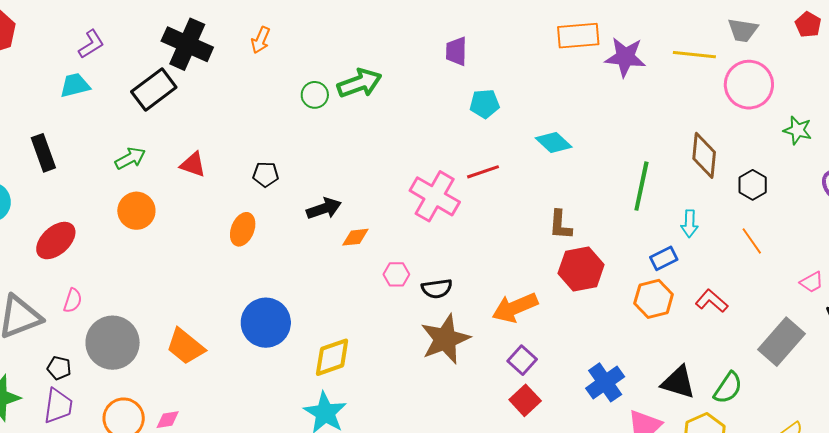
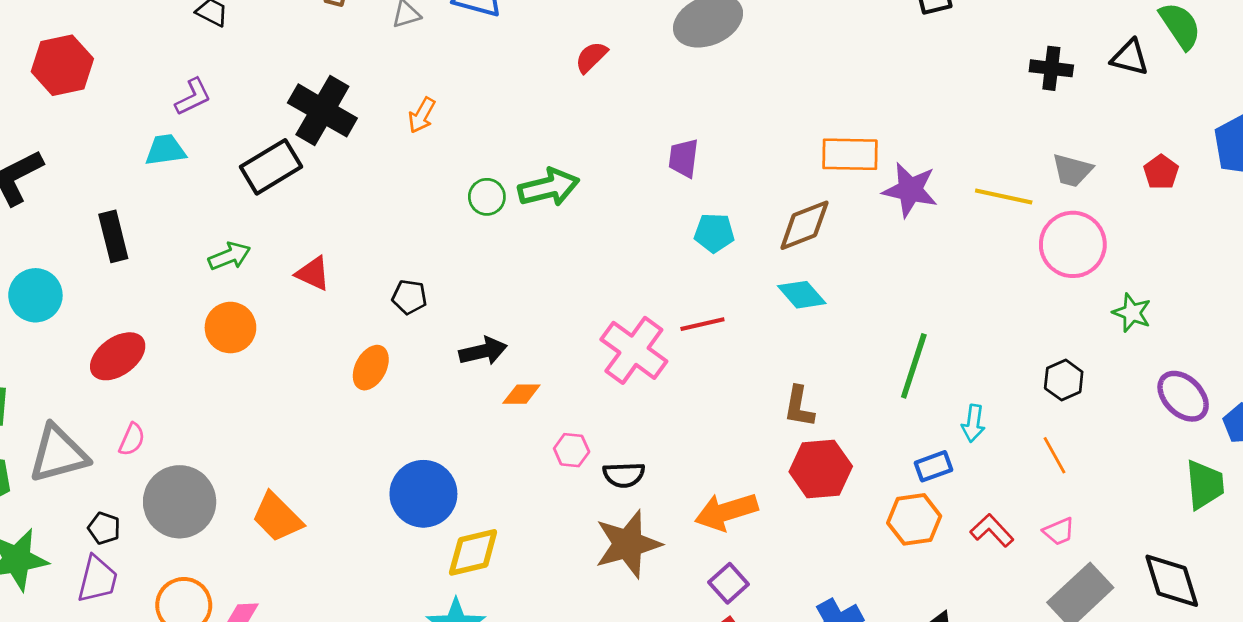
brown diamond: (704, 155) -> (804, 225), moved, turned 57
pink trapezoid: (812, 282) -> (1059, 531), moved
blue circle: (266, 323) -> (423, 494), moved

